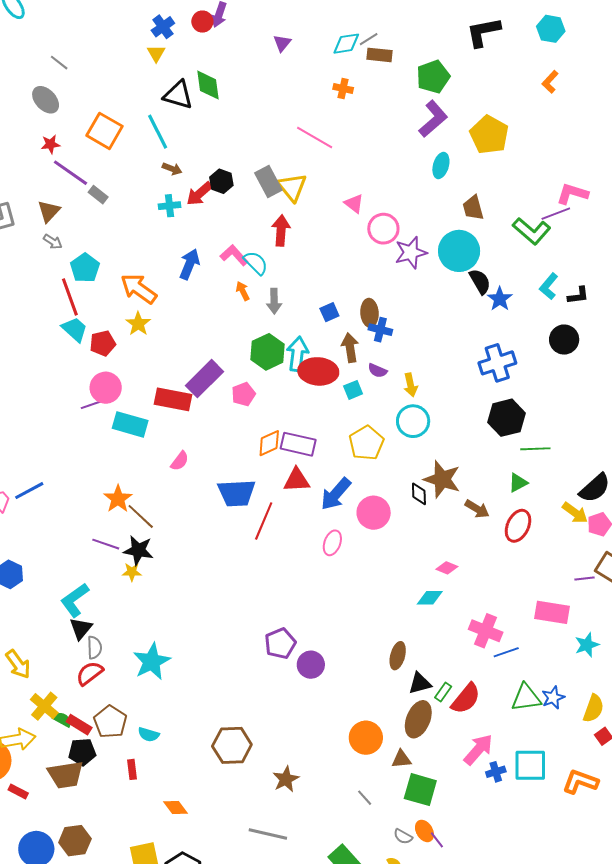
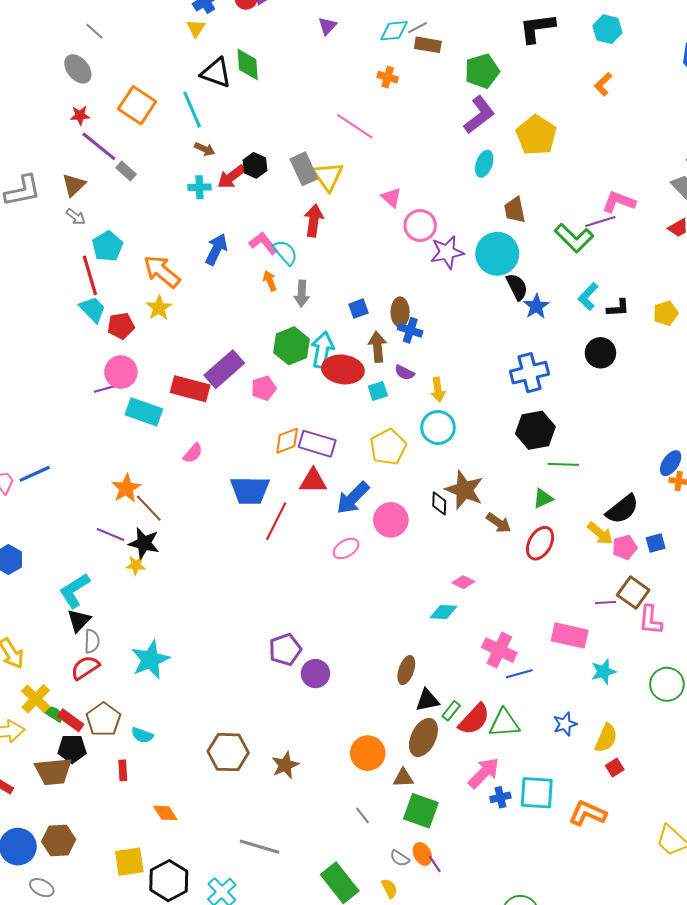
pink ellipse: (332, 543) -> (346, 548), turned 35
green triangle: (526, 698) -> (504, 723), moved
brown star: (286, 779) -> (285, 765), moved

